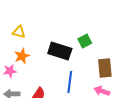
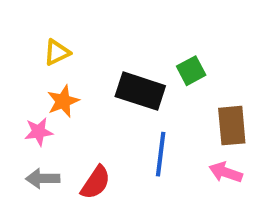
yellow triangle: (19, 32) -> (57, 52), turned -40

